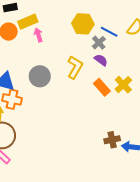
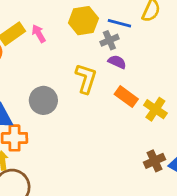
pink arrow: (38, 35) -> (39, 34), moved
gray cross: (99, 43) -> (109, 40), turned 32
yellow cross: (123, 85) -> (155, 109), moved

